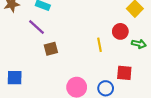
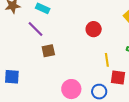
red circle: (120, 31) -> (94, 29), moved
yellow line: (100, 45) -> (107, 60), moved

